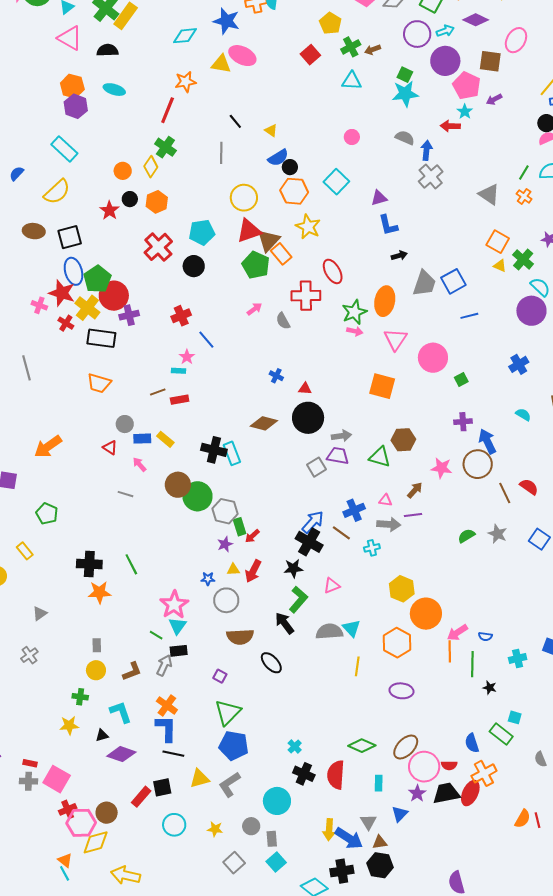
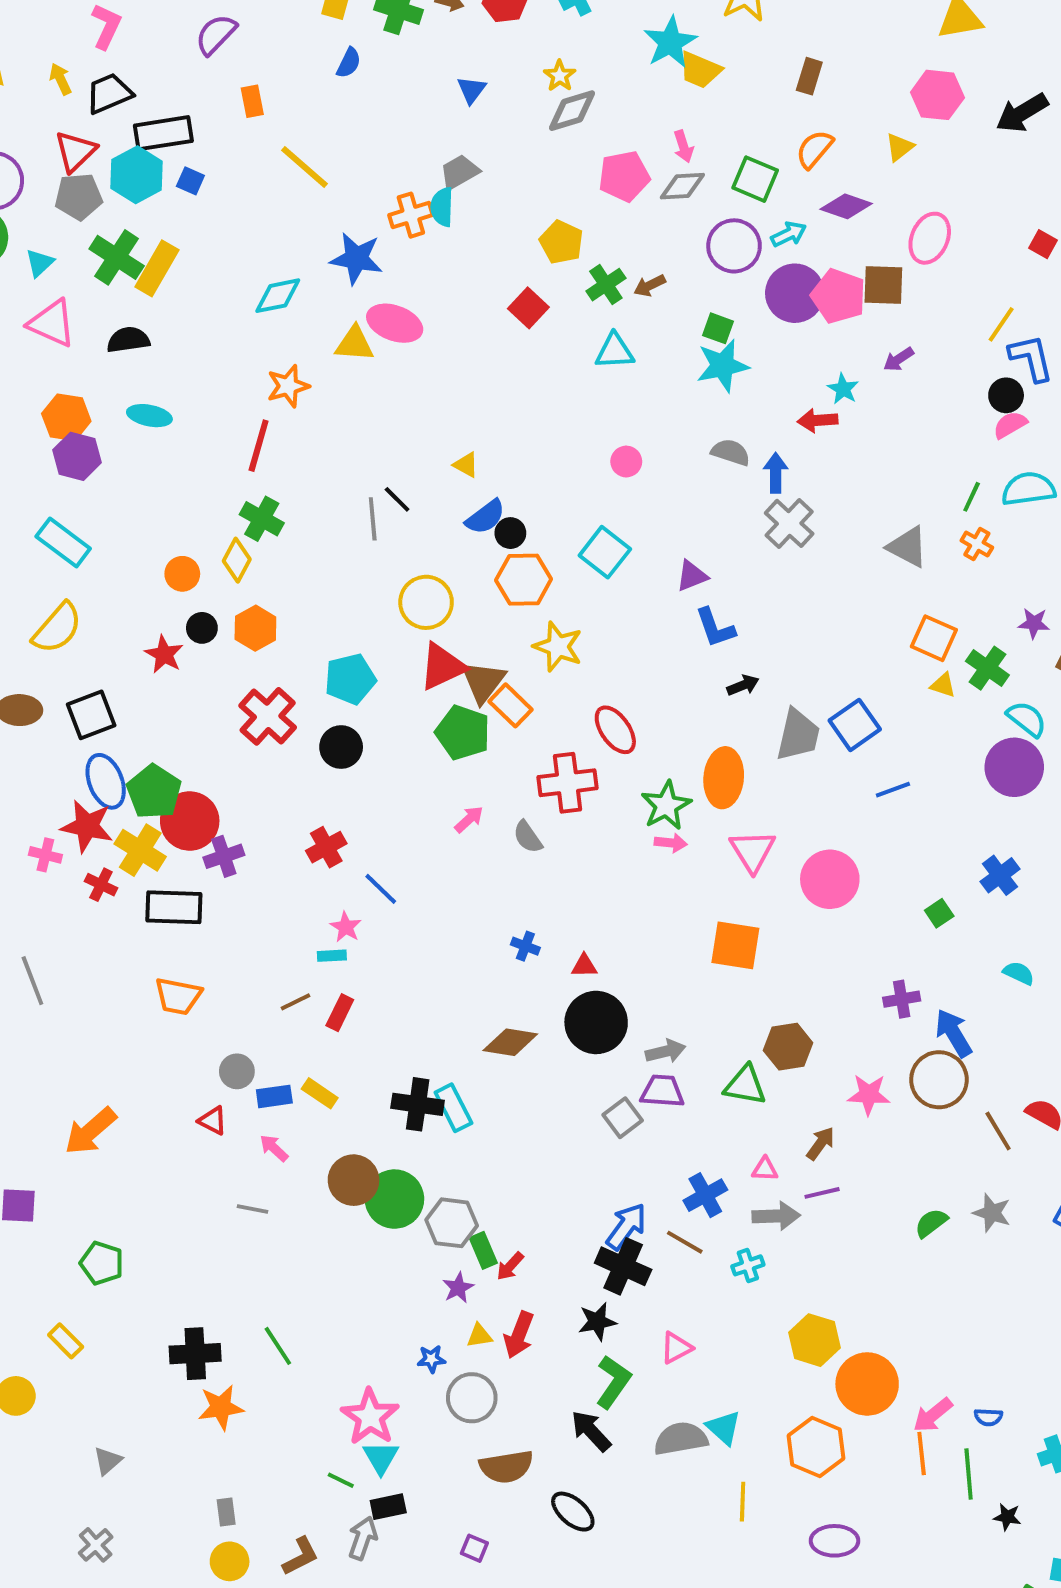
pink pentagon: (467, 86) -> (839, 296), moved
black line: (235, 121) -> (397, 499), moved
green square: (461, 380) -> (939, 913), moved
red rectangle: (180, 400) -> (340, 1013), turned -48

